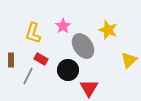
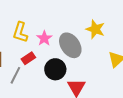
pink star: (63, 26) -> (44, 38), moved
red rectangle: (41, 59) -> (28, 58), turned -64

